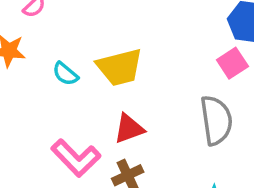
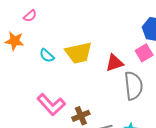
red triangle: (129, 129) -> (114, 63), moved

